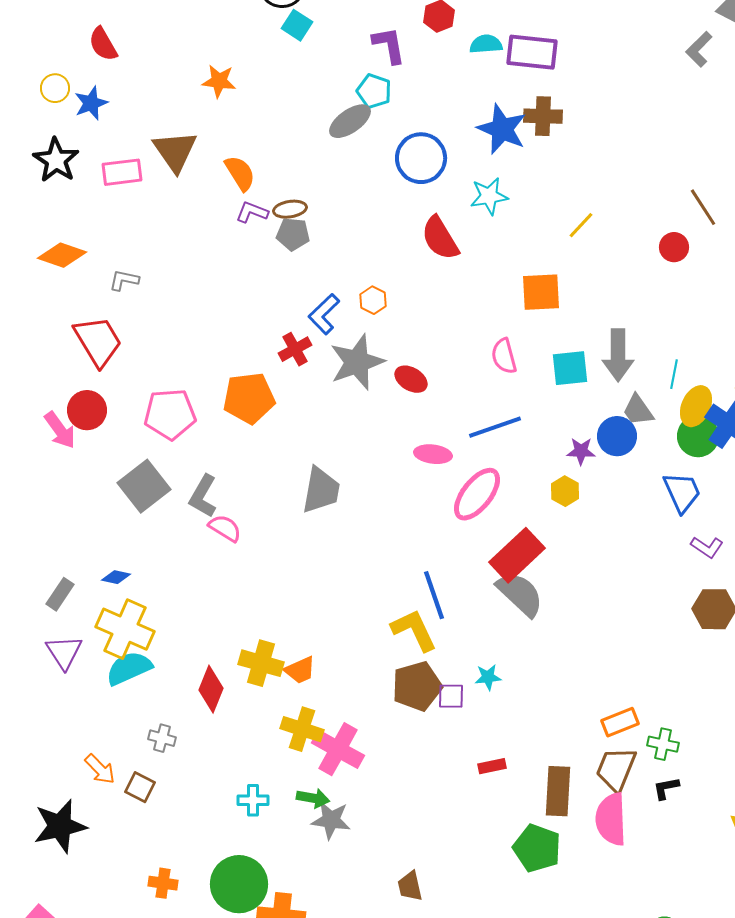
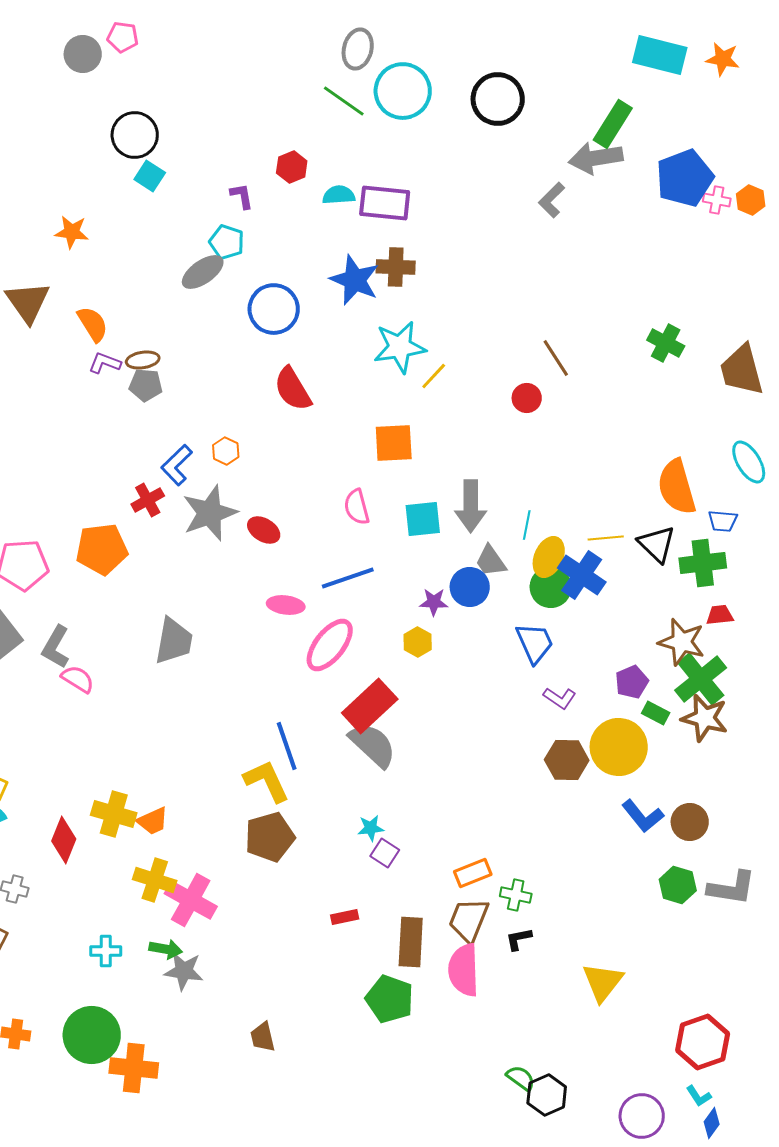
purple L-shape: (389, 45) -> (242, 196), size x0.7
cyan star: (489, 196) -> (400, 347), moved, size x1.4
cyan star: (488, 677) -> (371, 828), moved
purple square: (451, 696) -> (385, 853), moved, turned 32

